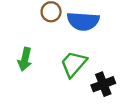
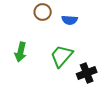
blue semicircle: (83, 21) -> (70, 20), size x0.6

